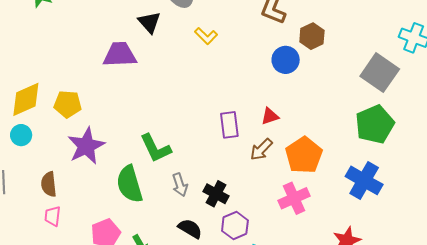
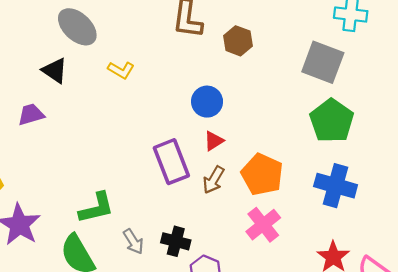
purple trapezoid: (120, 55) -> (31, 114), size x0.7
blue circle: (286, 60) -> (207, 102), moved
purple rectangle: (229, 125) -> (171, 162), size x1.4
green L-shape: (156, 148) -> (96, 208), turned -64

